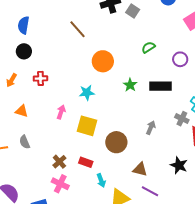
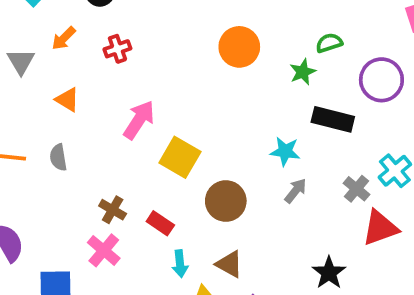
purple circle: (180, 59) -> (381, 80), size x1.5
red cross: (41, 78) -> (117, 49), turned -32
green star: (130, 85) -> (303, 72), moved
cyan star: (87, 93) -> (285, 151), moved
pink arrow: (61, 112) -> (139, 120), size x1.5
brown cross: (59, 162) -> (113, 210), turned -32
brown triangle: (140, 169) -> (229, 264), moved

